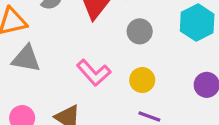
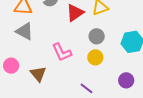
yellow circle: (142, 80) -> (95, 57), moved

